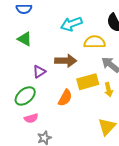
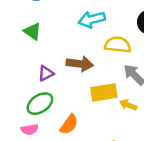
yellow arrow: (109, 90) -> (128, 105), turned 120
green ellipse: (25, 96) -> (40, 104), moved
orange semicircle: (65, 98) -> (69, 124), moved

